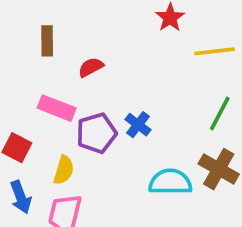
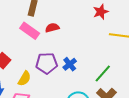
pink rectangle: (57, 108) -> (30, 31), moved
green line: (220, 113) -> (103, 74), moved

